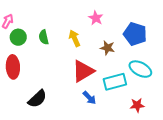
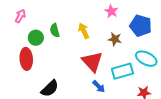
pink star: (96, 18) -> (111, 11), moved
green circle: (18, 37) -> (36, 38), moved
red triangle: (83, 71) -> (92, 62), turned -40

